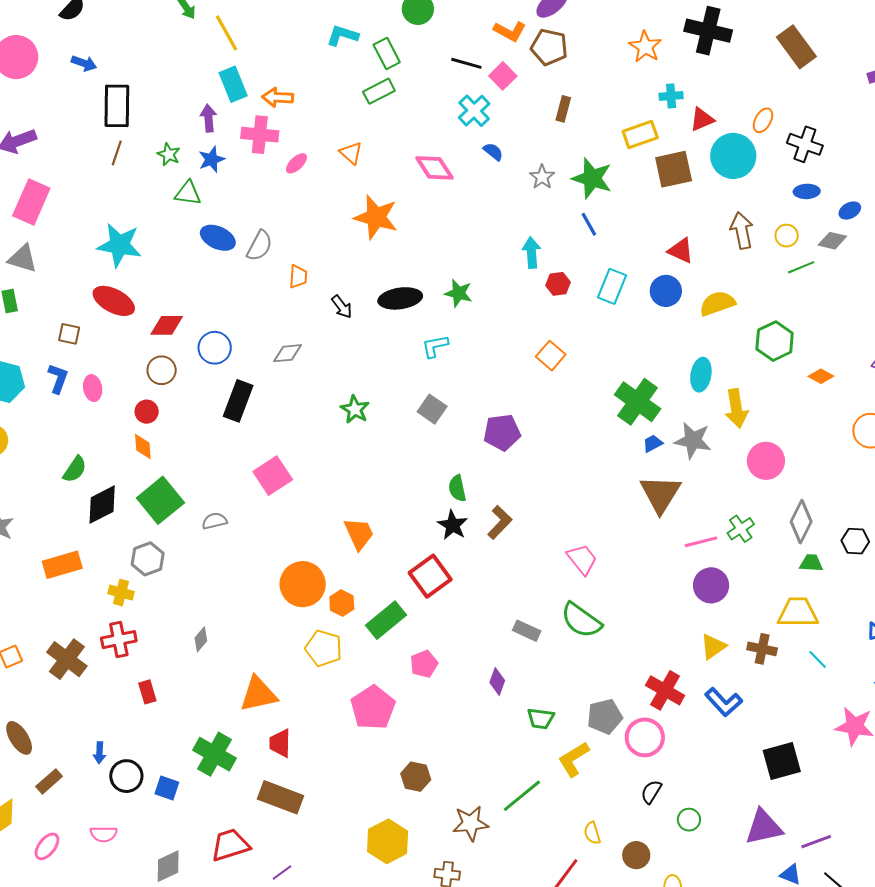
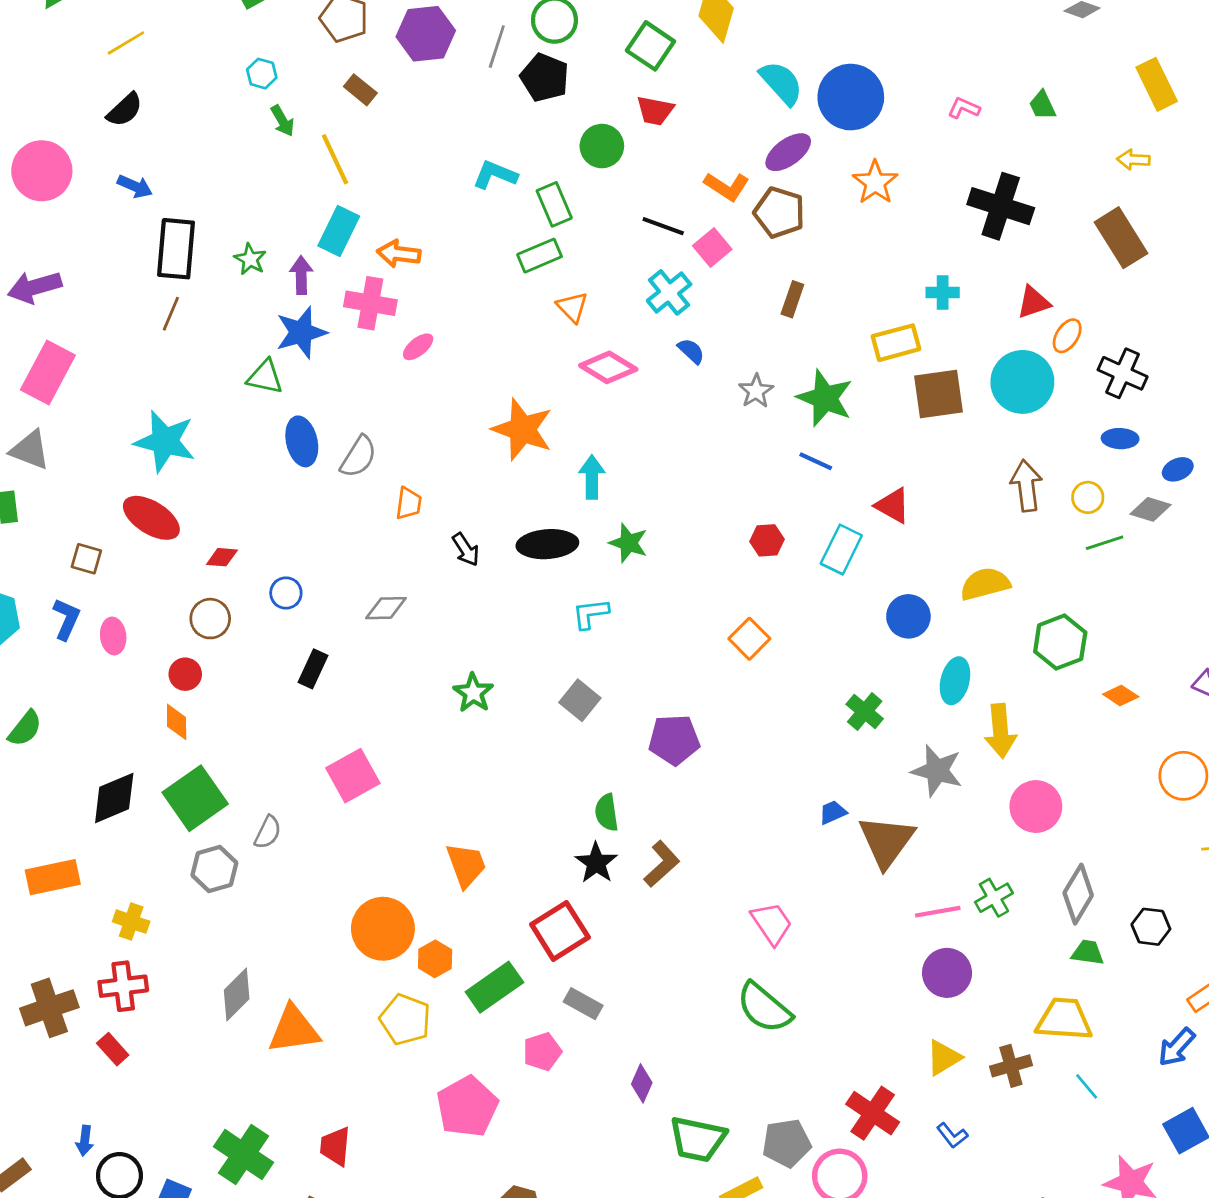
orange star: (645, 47) -> (875, 182), moved
cyan rectangle: (233, 84) -> (339, 231), turned 44
red triangle: (702, 119) -> (1034, 302), moved
orange triangle: (351, 153) -> (572, 307), moved
green star: (169, 154) -> (250, 259), moved
blue star: (212, 159) -> (301, 332), size x1.4
pink diamond: (434, 168) -> (608, 367), turned -30
blue line: (589, 224) -> (816, 461), turned -40
blue ellipse: (218, 238) -> (302, 441), turned 48
red triangle: (681, 251) -> (893, 506), moved
cyan arrow: (531, 253) -> (592, 477), moved
blue circle: (666, 291) -> (908, 616), moved
red diamond: (167, 325) -> (222, 557), size x0.7
blue circle: (215, 348) -> (286, 593), size x0.7
black rectangle: (238, 401) -> (313, 669), size x0.7
green cross: (638, 402) -> (865, 712), size x0.6
blue trapezoid: (653, 443) -> (833, 812), moved
green semicircle: (75, 469) -> (25, 728), moved
gray semicircle: (215, 521) -> (268, 832), turned 125
gray hexagon: (148, 559) -> (214, 869), moved
gray rectangle: (527, 631) -> (583, 1004), moved
gray diamond: (201, 639) -> (237, 995), size x1.5
brown cross: (762, 649) -> (1011, 1066), turned -32
brown cross: (67, 659) -> (49, 1008), turned 30
red rectangle: (147, 692) -> (113, 1049), moved, turned -30
orange triangle: (258, 694) -> (294, 1029), moved
blue L-shape: (724, 702) -> (952, 1135), size x0.6
green trapezoid: (541, 718) -> (698, 1139), size x1.5

